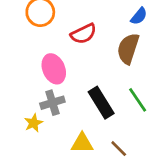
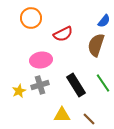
pink ellipse: (54, 69) -> (41, 60), turned -75
yellow star: (34, 123) -> (19, 91), moved

